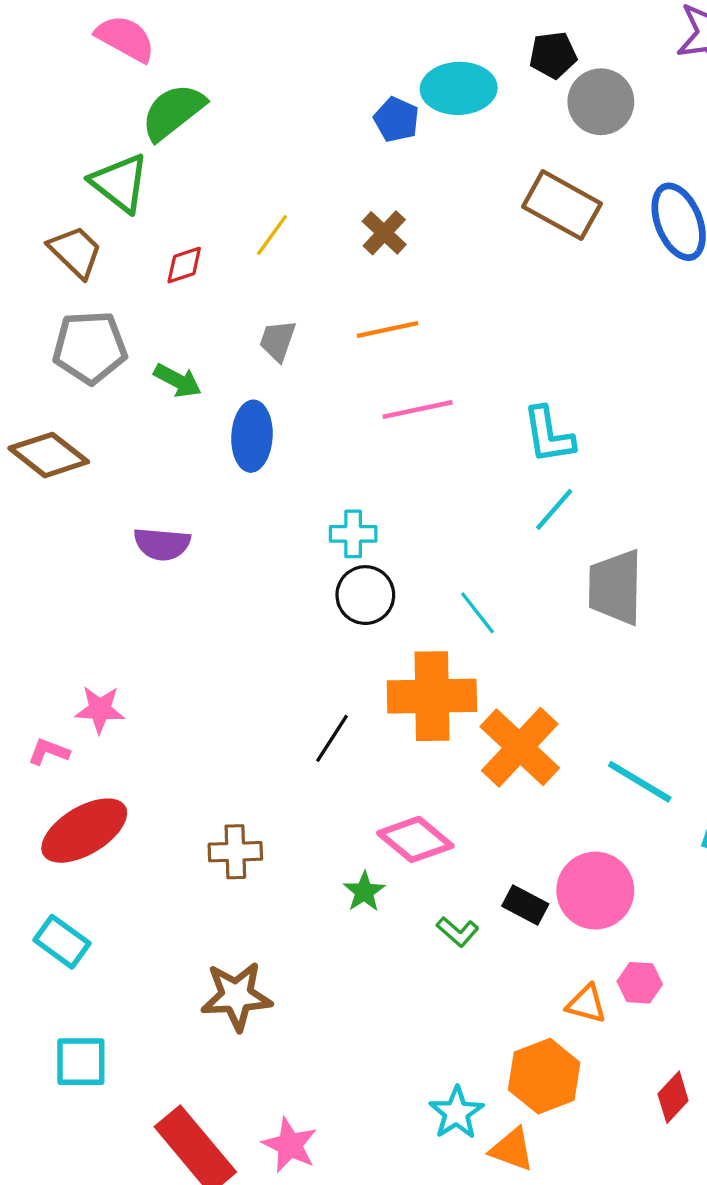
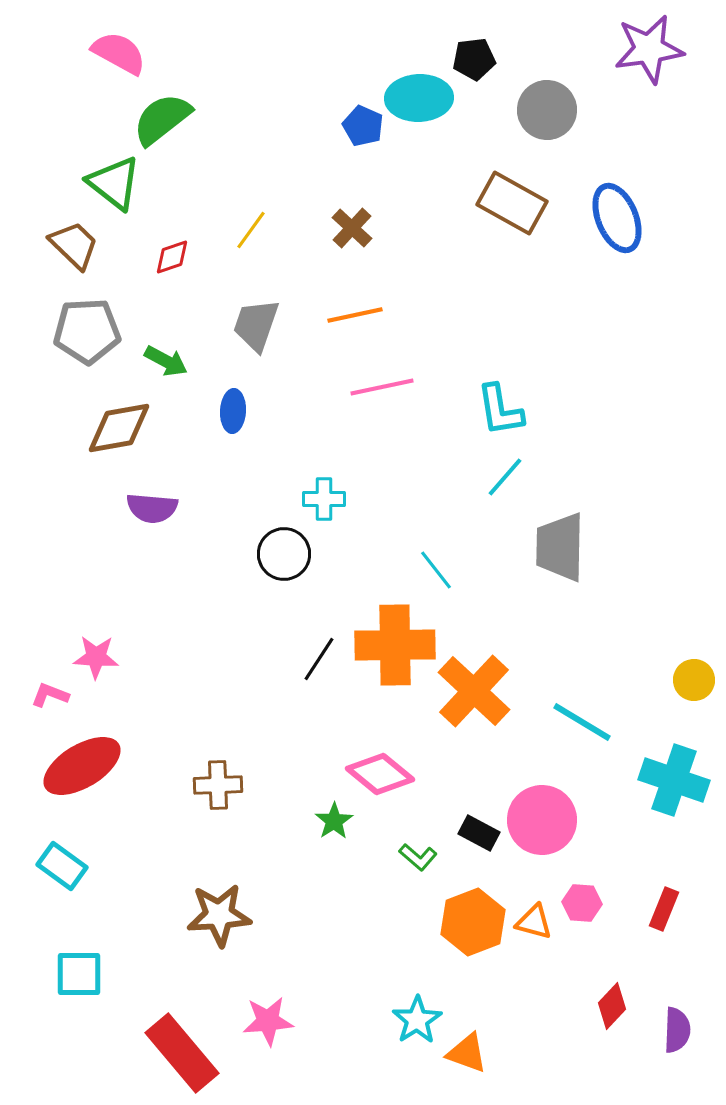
black pentagon: (553, 55) -> (474, 59), moved
gray trapezoid: (278, 341) -> (256, 325), size x1.4
blue ellipse: (252, 436) -> (233, 411), size x0.7
brown diamond: (49, 455) -> (119, 428), moved, turned -48
black circle: (365, 595) -> (284, 554), moved
black line: (332, 738) -> (319, 659), moved
orange hexagon: (544, 1076) -> (473, 922), moved
pink star: (290, 1145) -> (268, 1021), moved, turned -30

